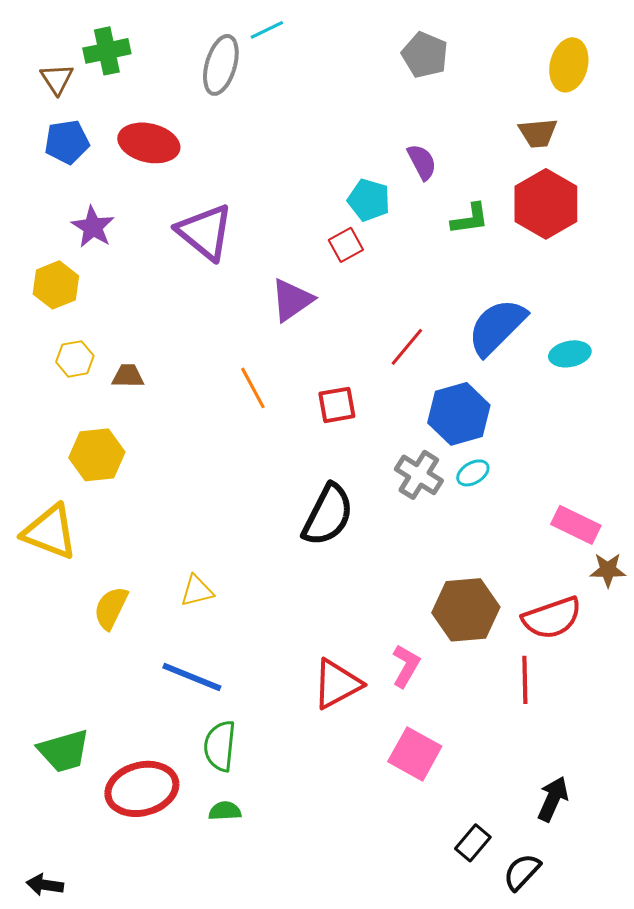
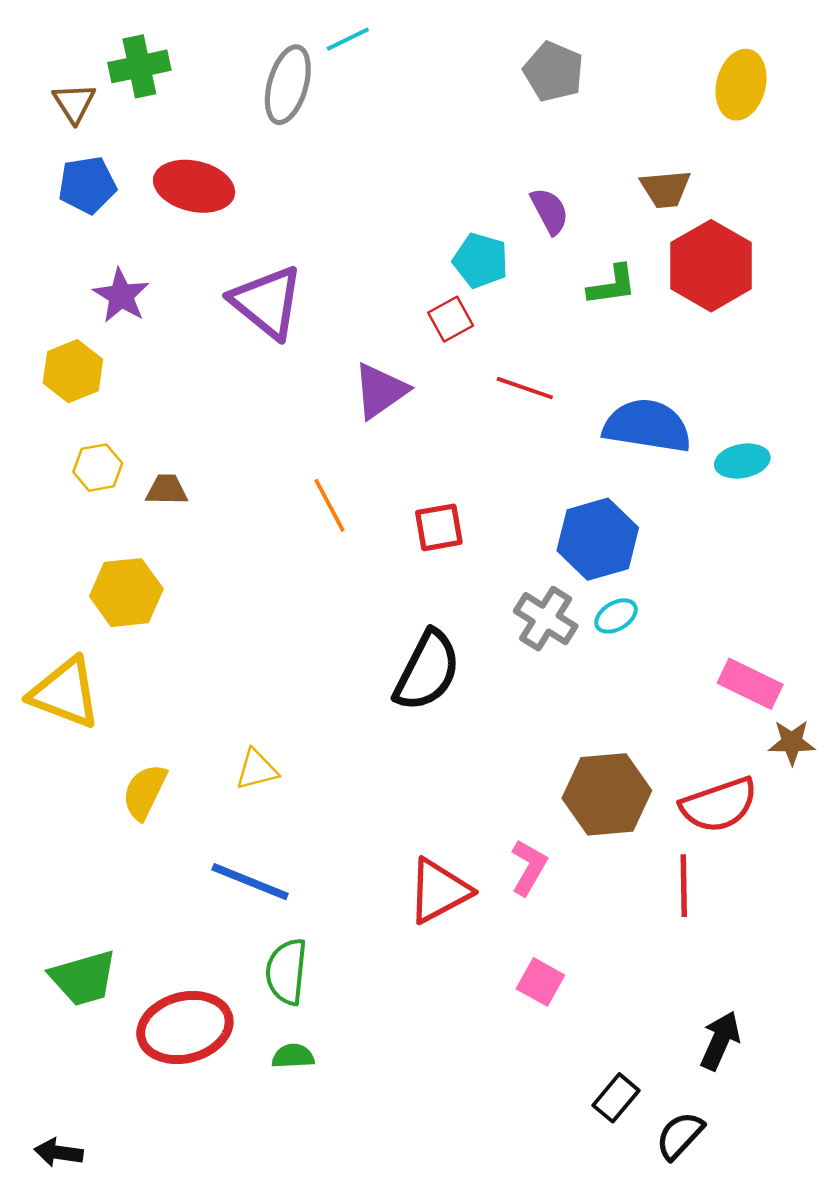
brown trapezoid: (538, 133) -> (665, 189), moved
blue semicircle: (497, 327) -> (647, 426), turned 54
red line: (407, 347) -> (525, 388), moved, turned 69
pink square: (415, 754) -> (540, 982), size x0.7

